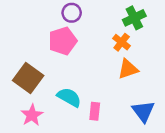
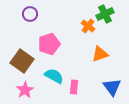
purple circle: (72, 13) -> (30, 14), moved
pink pentagon: (63, 41) -> (49, 44), moved
orange cross: (122, 42) -> (88, 26), moved

